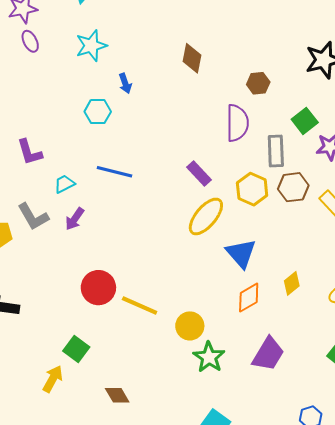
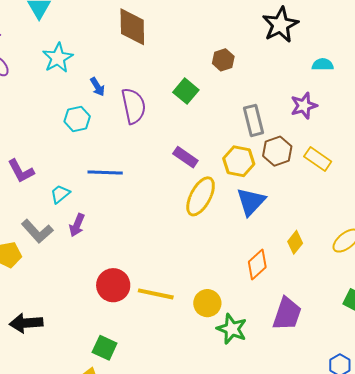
brown diamond: (192, 58) -> (132, 27), moved, size x1.4
green square: (305, 121) -> (186, 91), moved
purple semicircle: (237, 123) -> (134, 106), moved
blue triangle: (241, 253) -> (251, 202), moved, turned 36

